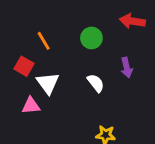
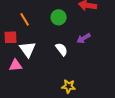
red square: (24, 66) -> (11, 37), turned -32
purple arrow: (127, 68) -> (84, 38), turned 72

